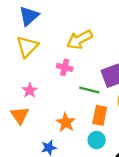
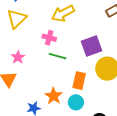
green line: (89, 90) -> (58, 56), moved
orange star: (66, 122) -> (54, 96), moved

